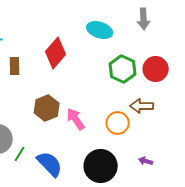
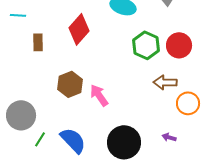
orange circle: (118, 123) -> (188, 103), moved
green line: (20, 154) -> (40, 139), moved

